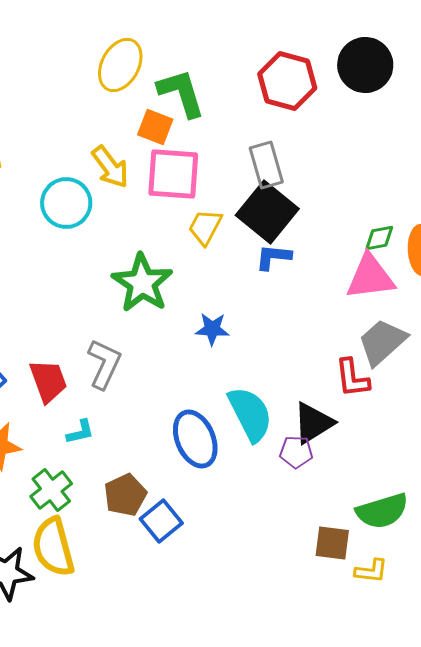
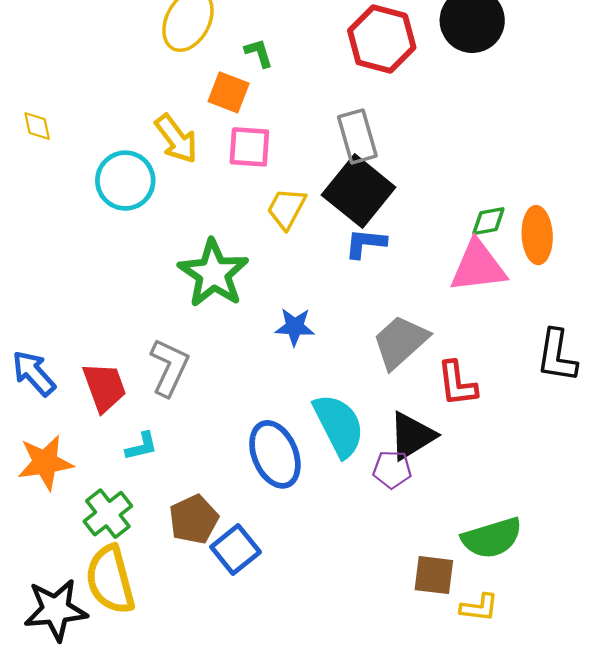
green L-shape: (181, 93) -> (259, 53), size x0.5
pink square: (173, 174) -> (249, 147), size x0.7
gray trapezoid: (382, 342) -> (400, 342), moved

